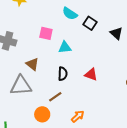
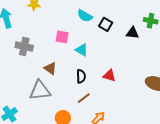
black triangle: (116, 33) -> (132, 33), turned -32
cyan triangle: (65, 47) -> (82, 50), turned 40
brown line: (55, 97) -> (84, 98), moved

